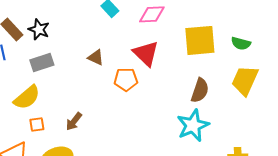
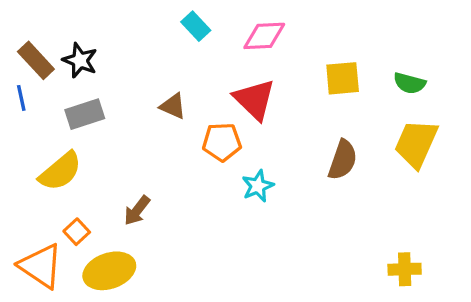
yellow square: (200, 40) -> (343, 78), size x0.7
orange square: (37, 124) -> (77, 232), moved, turned -35
cyan star: (193, 125) -> (258, 186), moved, size x0.6

